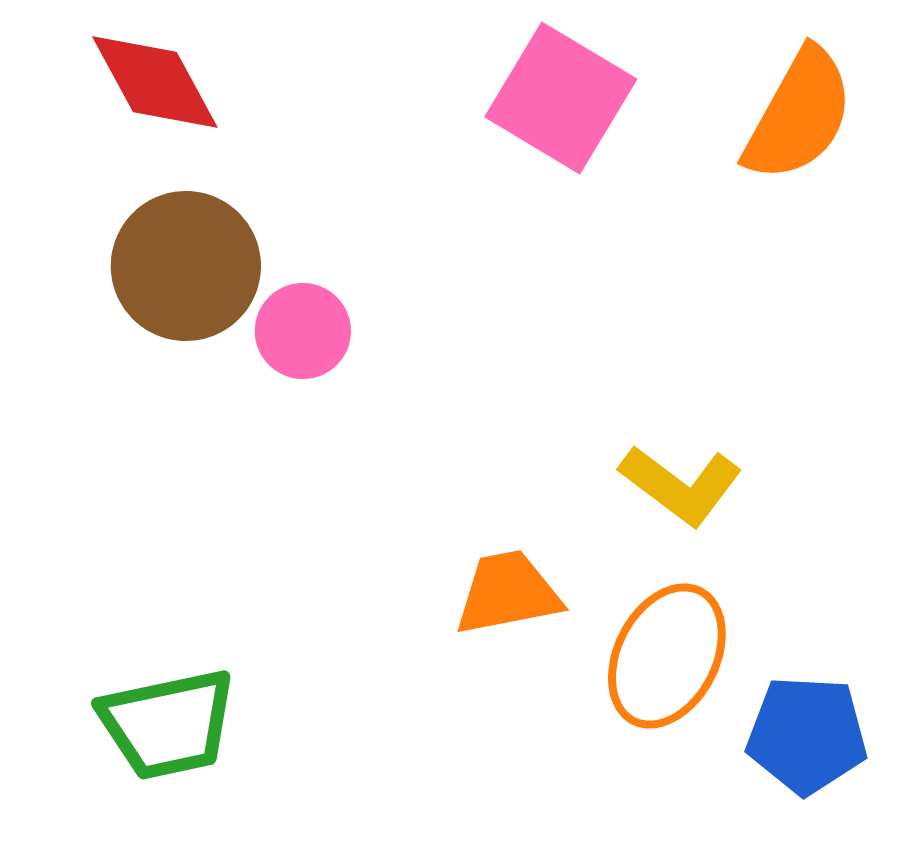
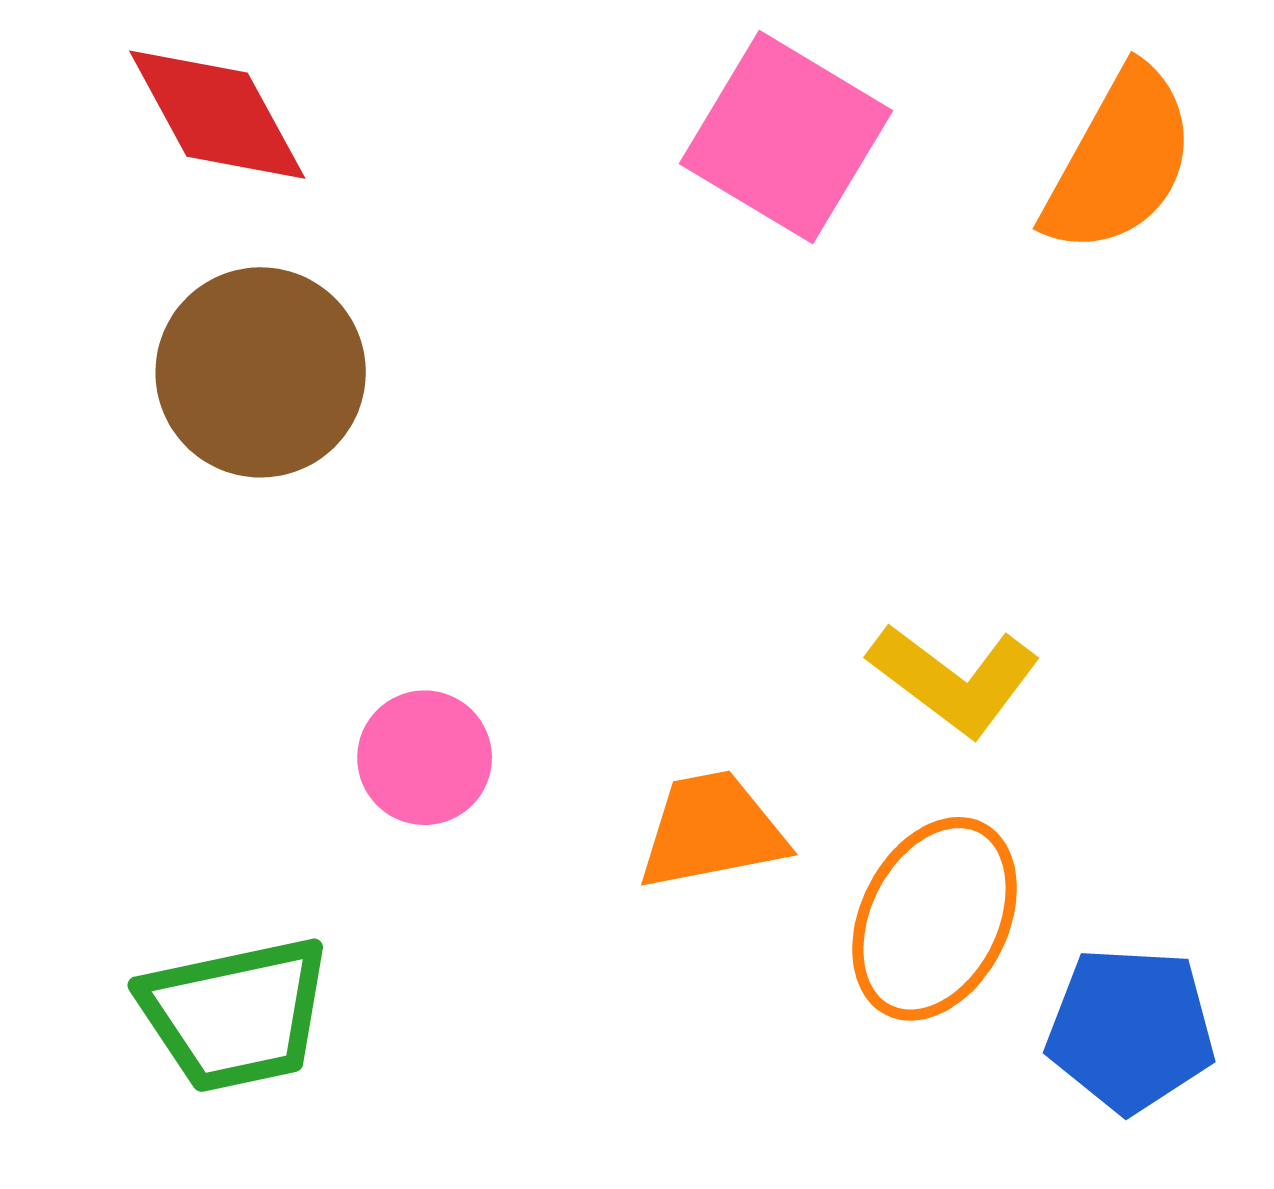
pink circle: (303, 331) -> (425, 758), moved

